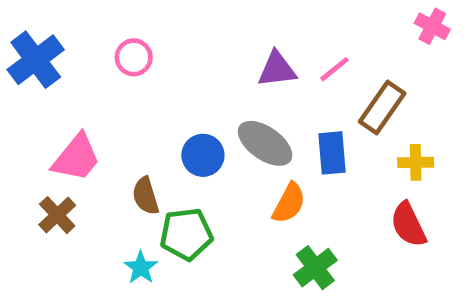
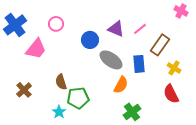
purple triangle: (277, 69) -> (116, 29), turned 30
blue circle: (203, 155) -> (90, 40), moved
pink trapezoid: (76, 158) -> (36, 49), moved
yellow cross: (416, 162) -> (174, 68), turned 32

